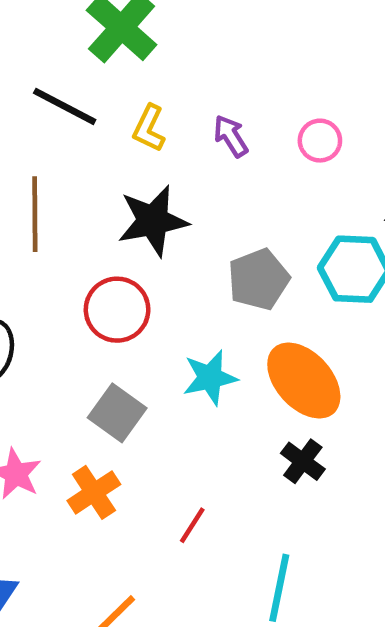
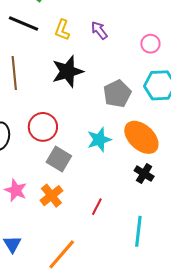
pink circle: (320, 141) -> (150, 44), moved
red circle: (117, 310) -> (43, 127), moved

